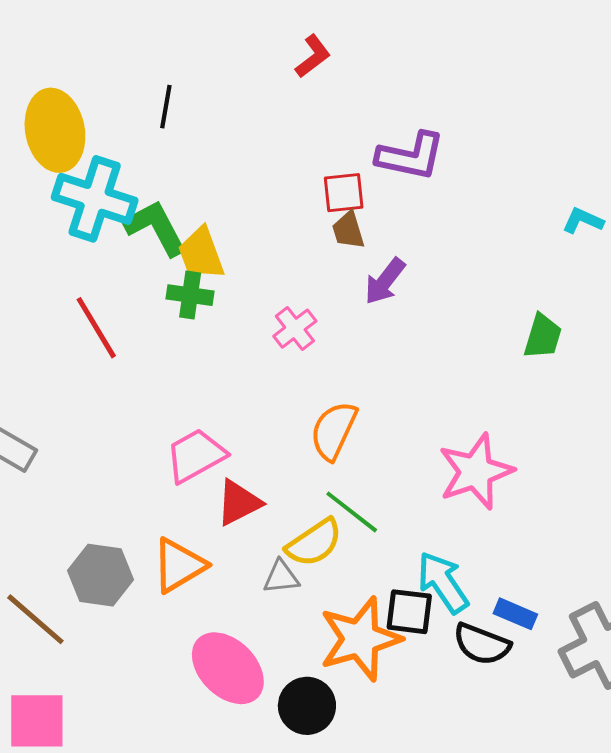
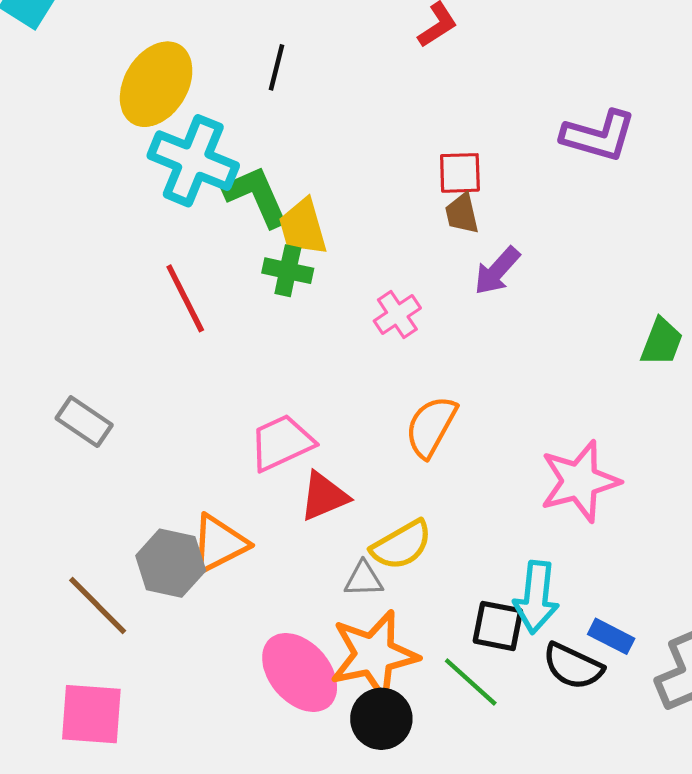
yellow ellipse: (55, 130) -> (156, 84), turned 38
purple L-shape: (411, 156) -> (599, 136), moved
green line: (352, 512) -> (471, 682), moved
orange triangle: (179, 565) -> (219, 544), moved
cyan arrow: (443, 582) -> (536, 597), turned -144
orange star: (360, 639) -> (374, 655), moved

